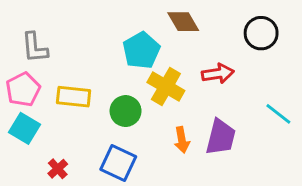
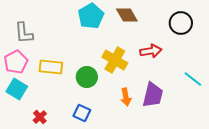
cyan pentagon: (141, 50) -> (91, 16), moved
blue square: (118, 163) -> (82, 113), size x0.7

